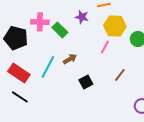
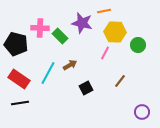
purple star: (82, 17) -> (82, 23), size x1.5
black line: (20, 97) -> (20, 103), turned -42

